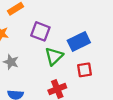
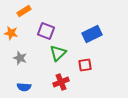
blue rectangle: (79, 42) -> (92, 34), moved

